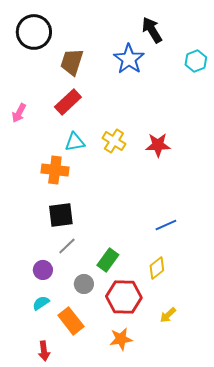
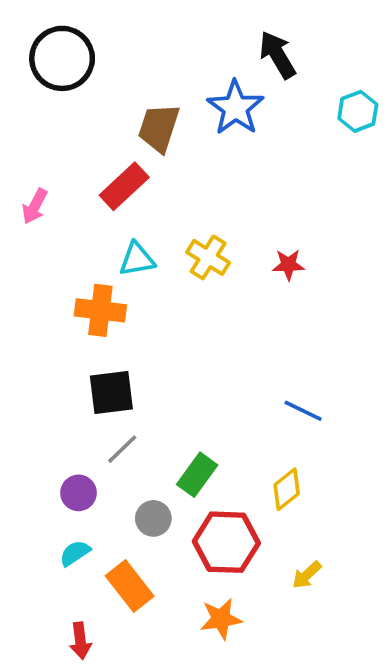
brown trapezoid: (72, 62) -> (159, 128), moved
red star: (158, 145) -> (288, 265), size x0.7
blue line: (166, 225) -> (303, 411), turned 50

